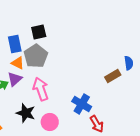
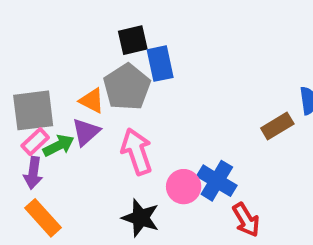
blue rectangle: (15, 44) -> (160, 64), moved
black star: (26, 113) -> (141, 218), moved
pink circle: (50, 122) -> (184, 187), moved

